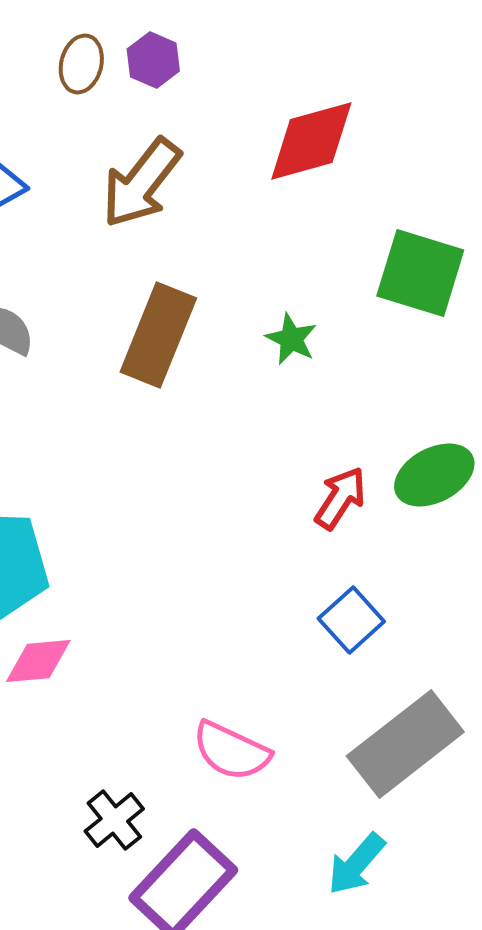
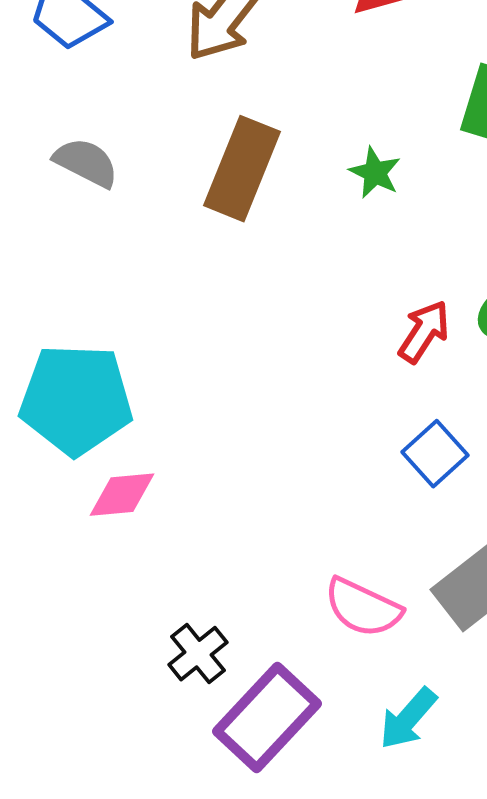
pink semicircle: (231, 751) -> (363, 608), moved
cyan arrow: (356, 864) -> (408, 719), moved

